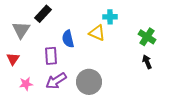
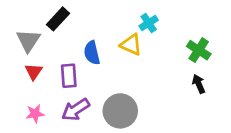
cyan cross: (110, 17) -> (149, 23), turned -32
red triangle: (13, 59) -> (34, 72), moved

